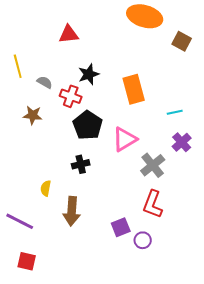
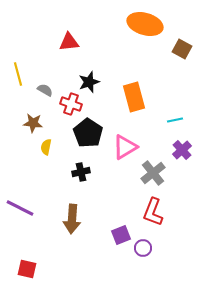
yellow semicircle: (46, 188) -> (46, 147), moved
purple line: (20, 221) -> (20, 208), moved

